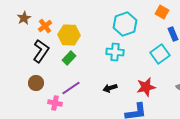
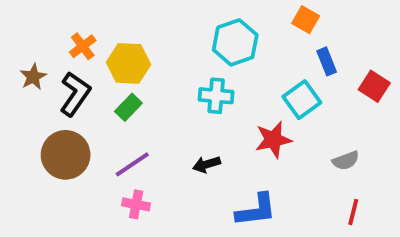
brown star: (24, 18) -> (33, 77), moved
brown circle: (36, 83) -> (66, 155), size x1.6
red star: (146, 87) -> (273, 140), moved
pink cross: (55, 103) -> (136, 204), moved

